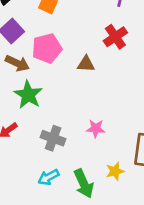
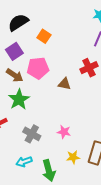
yellow star: (115, 171) -> (73, 157), moved

